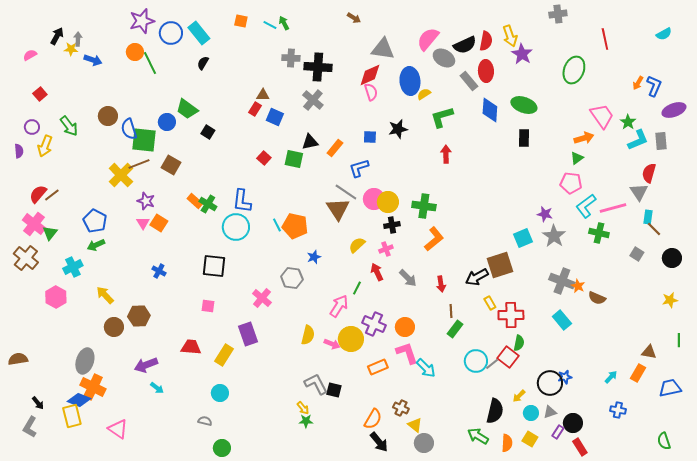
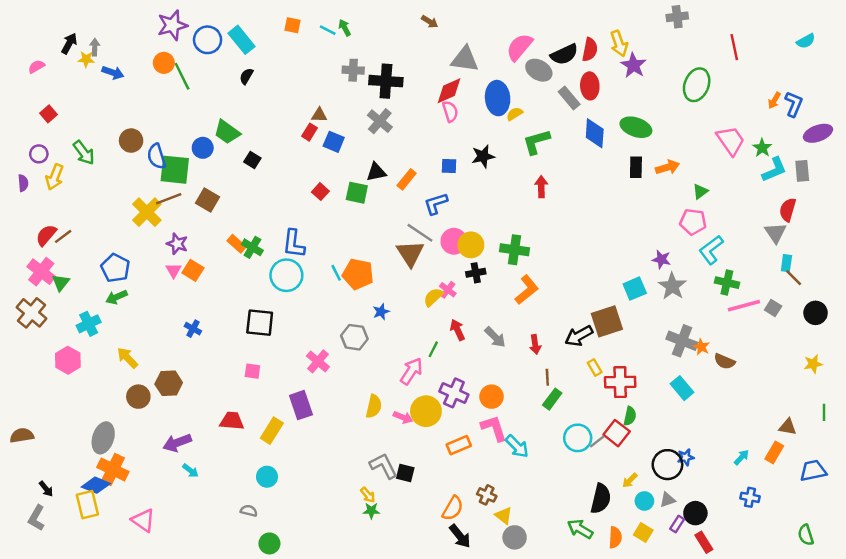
orange arrow: (584, 138) -> (667, 167), moved
pink line: (613, 208) -> (744, 306), moved
pink cross: (386, 249) -> (448, 290), moved, turned -32

